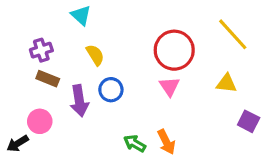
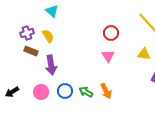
red circle: (174, 50) -> (111, 33), size x0.6
yellow semicircle: (95, 55) -> (48, 36), moved
blue circle: (111, 90) -> (65, 91), moved
pink circle: (40, 121) -> (41, 92), moved

